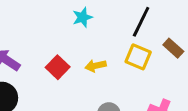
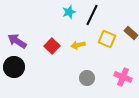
black line: (141, 22) -> (92, 15), moved

